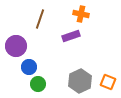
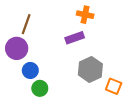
brown line: (40, 19) -> (26, 24), moved
gray hexagon: (80, 81) -> (90, 69), moved

